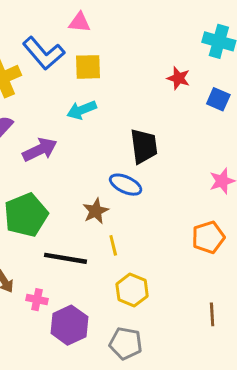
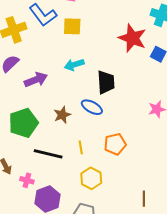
red star: (178, 78) -> (132, 38), size x1.8
cyan arrow: (82, 110) -> (74, 65), moved
brown star: (96, 211) -> (62, 115), moved
orange pentagon: (208, 237) -> (115, 144), moved

